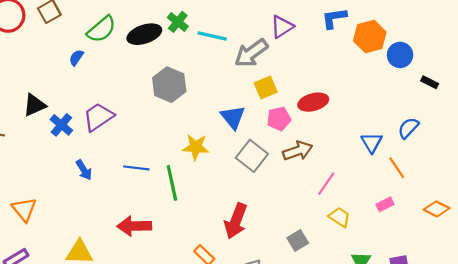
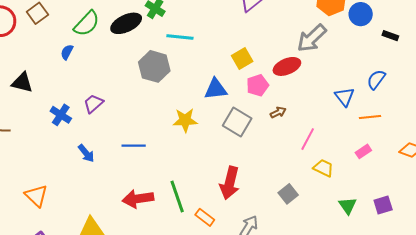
cyan line: (212, 36) -> (180, 37), moved
gray arrow: (251, 53) -> (312, 38), moved
black triangle: (34, 105) -> (22, 83), moved, turned 45
purple trapezoid: (98, 117) -> (93, 104), size x0.7
blue triangle: (233, 117) -> (216, 89), turned -50
brown arrow: (298, 151) -> (278, 112), size x0.6
orange line: (397, 168) -> (370, 117), turned -55
green line: (172, 183) -> (177, 196), moved

